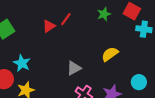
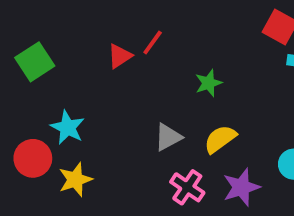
green star: (104, 14) -> (209, 83), moved
yellow semicircle: (110, 54) -> (220, 139), moved

